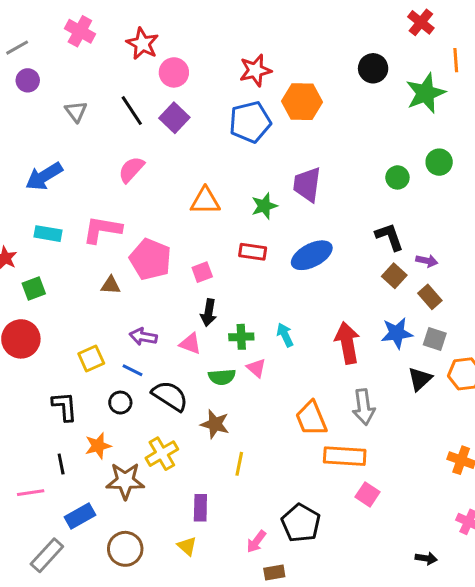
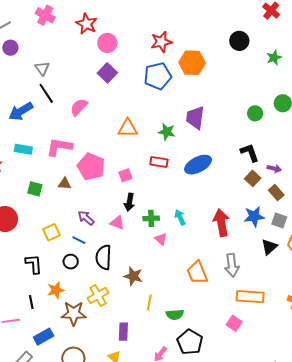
green star: (426, 93) -> (274, 58), size x0.6
black line: (132, 111) -> (46, 93), moved
green star: (264, 206) -> (167, 132), turned 30
green square: (34, 289) -> (35, 189), moved, turned 35
purple arrow: (143, 337) -> (86, 218), turned 30
green semicircle: (222, 377) -> (175, 315), moved
black semicircle: (170, 396) -> (104, 257), turned -120
orange rectangle: (345, 456) -> (250, 297), moved

